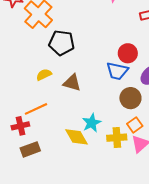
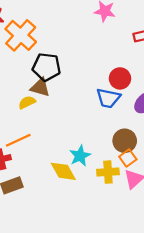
brown triangle: (72, 83) -> (40, 87), moved
brown circle: (130, 98) -> (125, 141), moved

